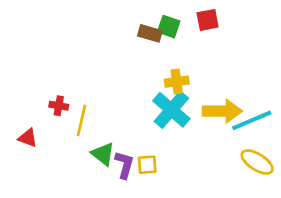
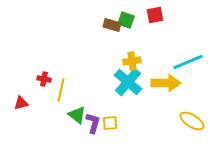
cyan line: (252, 120) -> (188, 62), moved
red triangle: (28, 138) -> (21, 103), turned -35

